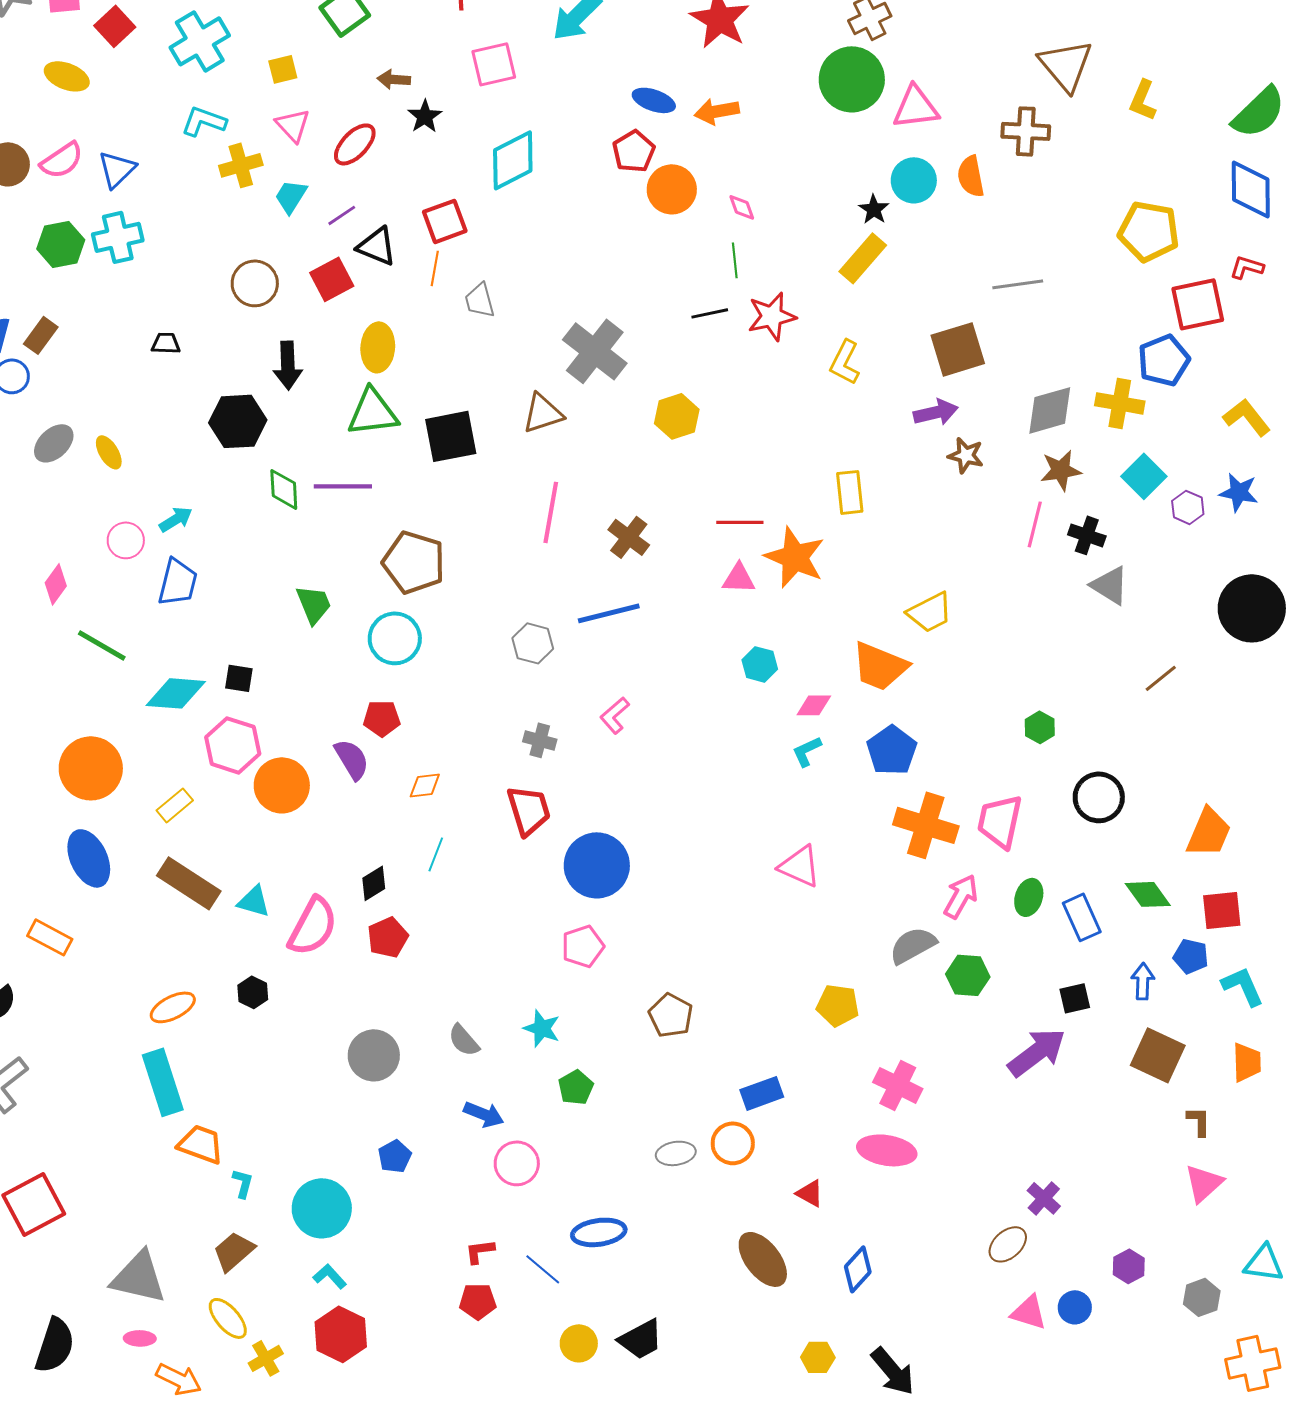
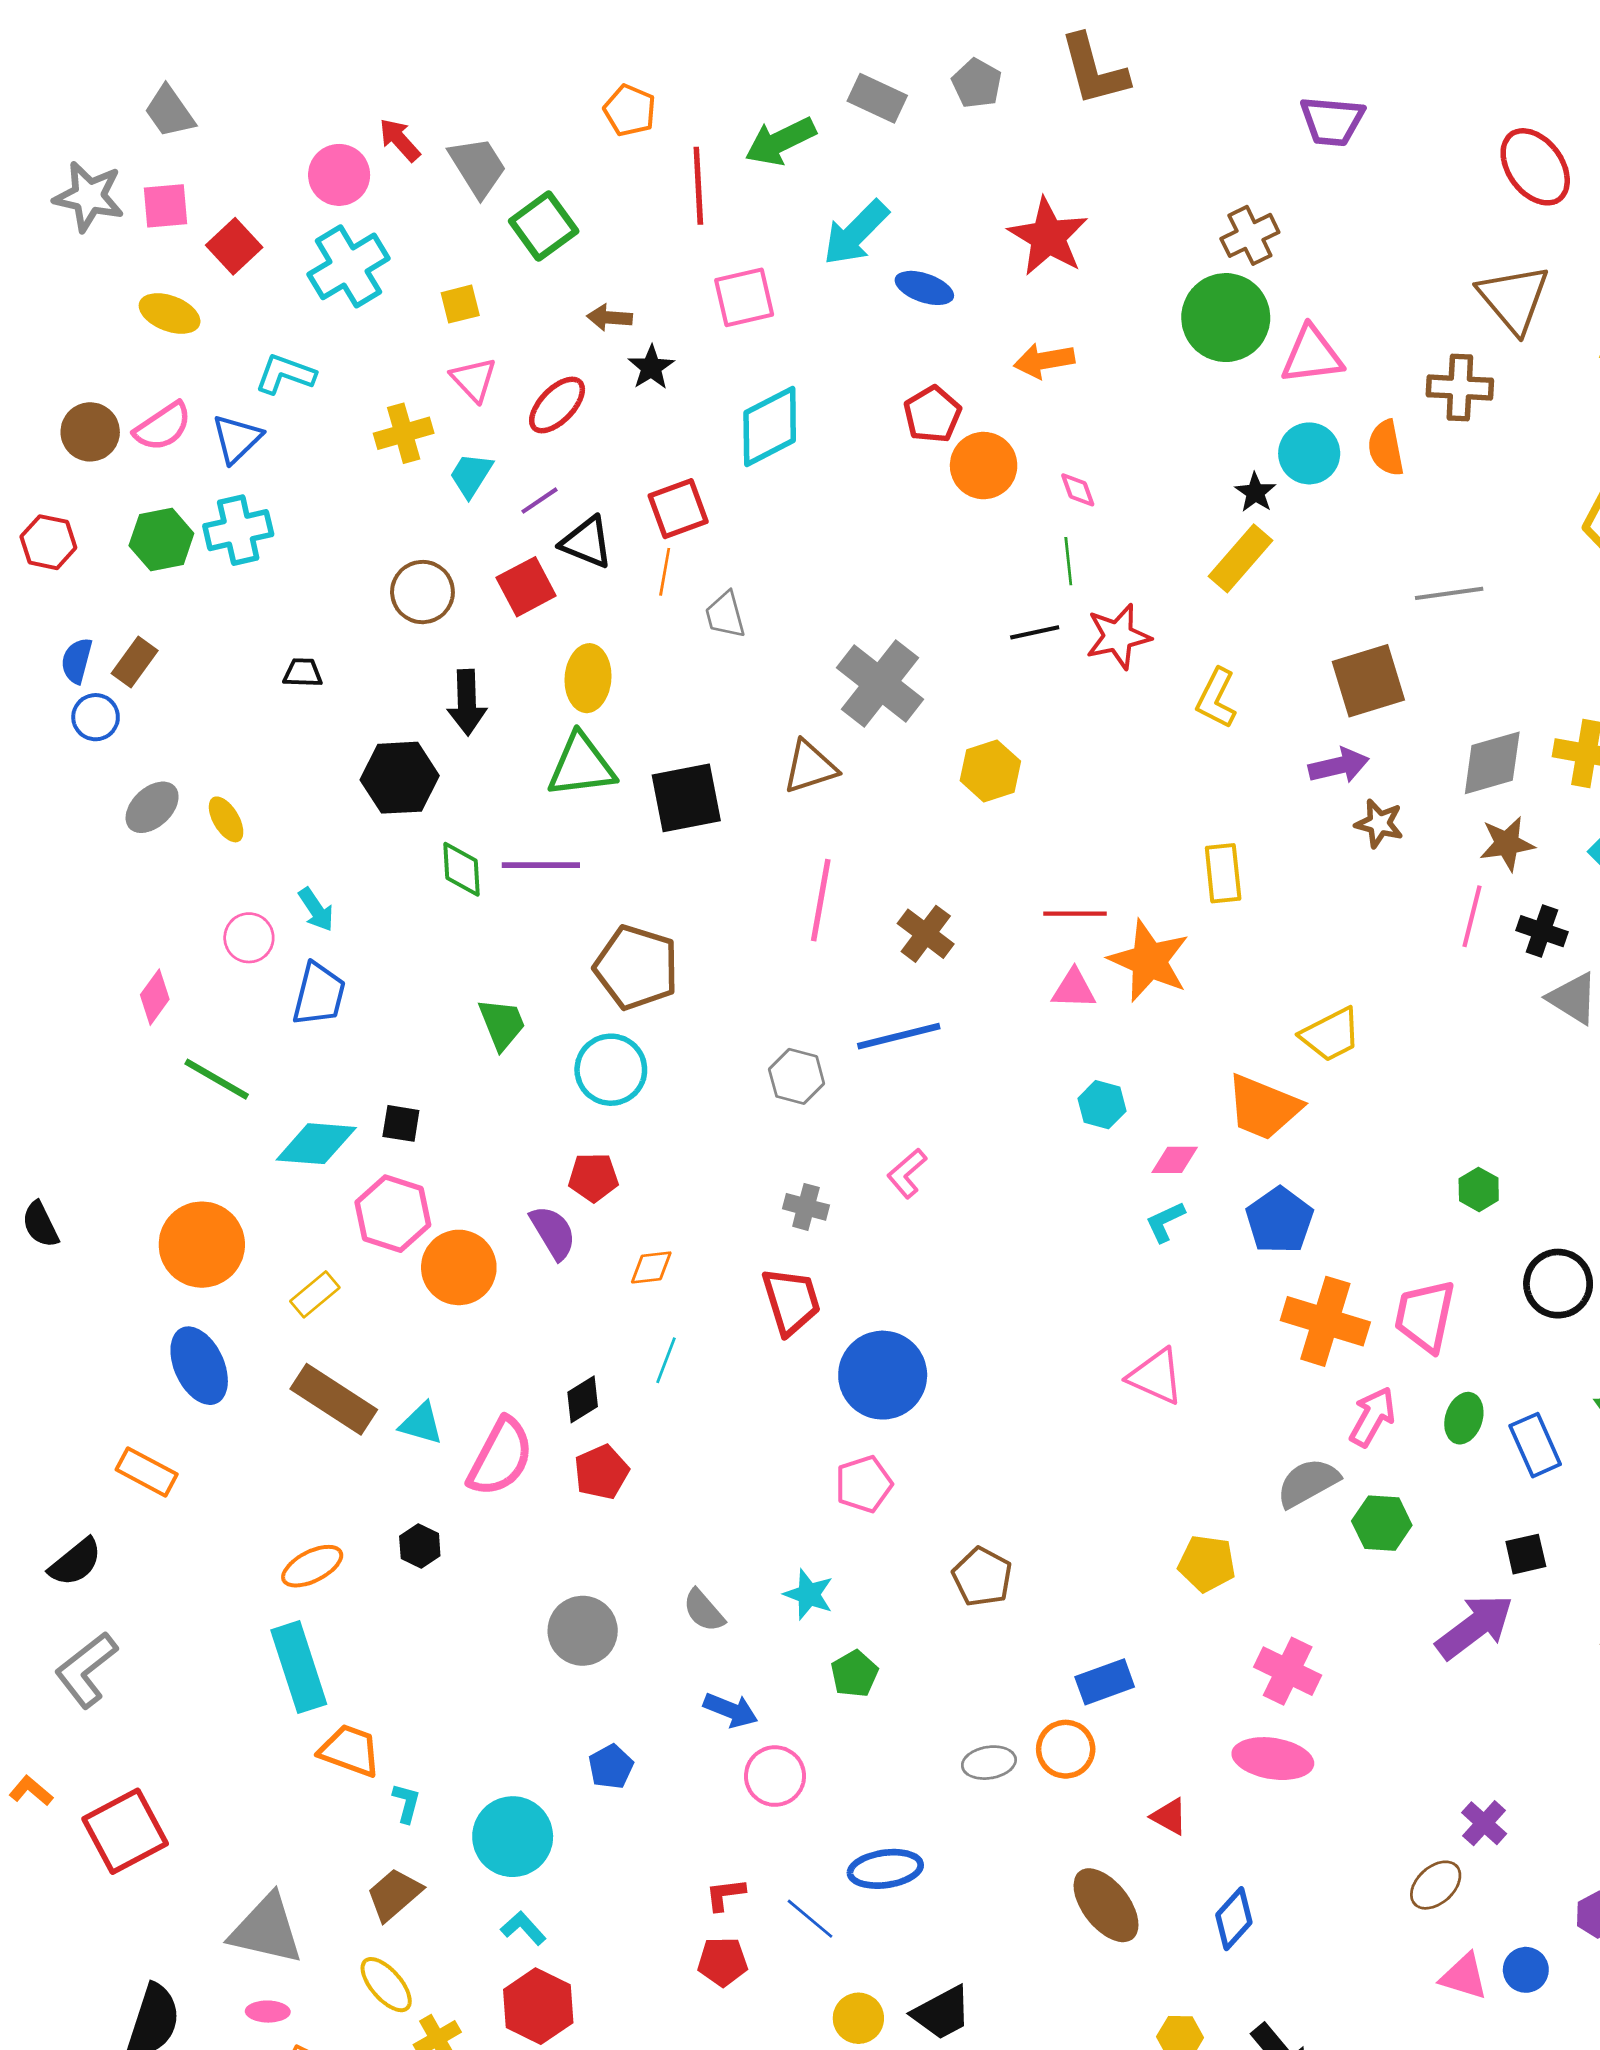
blue ellipse: (654, 100) -> (924, 288), moved
cyan L-shape: (204, 121) -> (285, 374), moved
cyan arrow: (176, 519) -> (316, 910), turned 88

